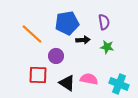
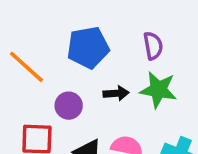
black arrow: (83, 40) -> (116, 93), moved
green star: (107, 47) -> (158, 90), size x1.5

